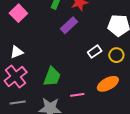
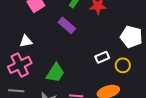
purple rectangle: (69, 25) -> (67, 25), moved, turned 72

